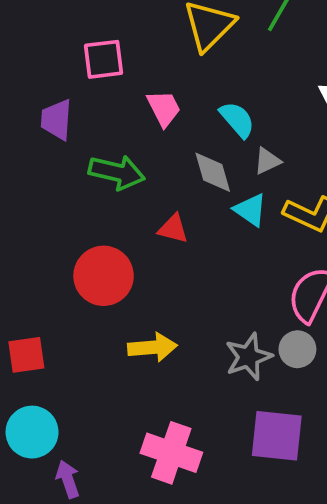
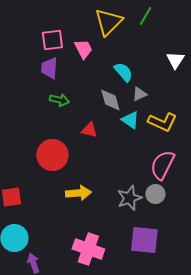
pink trapezoid: (164, 108) -> (83, 49), moved
purple trapezoid: (56, 120) -> (49, 68), moved
green arrow: (117, 172) -> (59, 100), size x0.7

